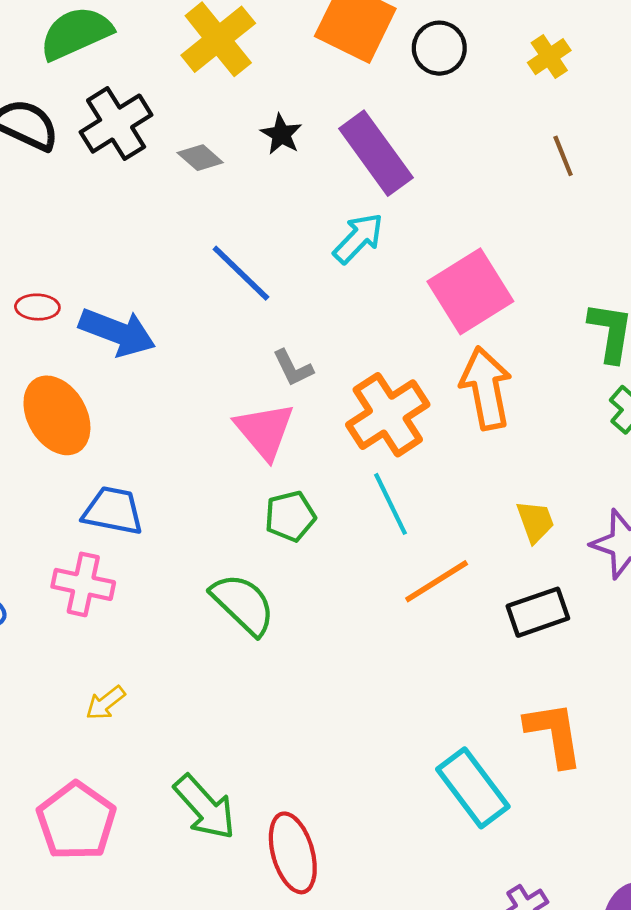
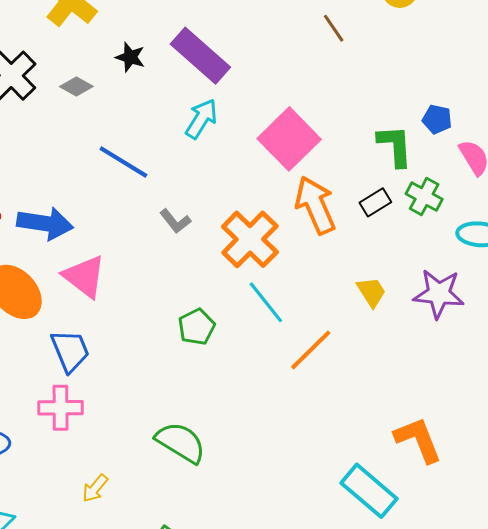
pink triangle: (265, 431) -> (84, 276), moved
blue trapezoid: (113, 511) -> (70, 351), turned 69
green semicircle: (243, 604) -> (181, 442), moved
black rectangle: (538, 612) -> (375, 202), moved, size x0.7

